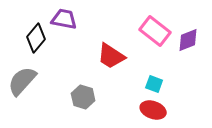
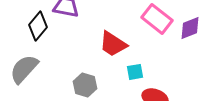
cyan square: (154, 84) -> (135, 72), moved, turned -30

